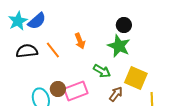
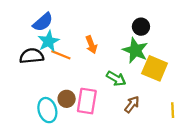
cyan star: (18, 21) -> (48, 41), moved
orange line: (53, 50) -> (61, 55), turned -30
yellow square: (136, 78) -> (155, 68), moved
pink rectangle: (76, 91) -> (87, 101), turned -60

